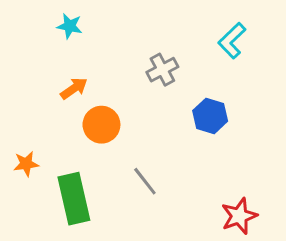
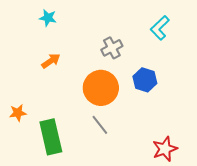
orange circle: (101, 125) -> (101, 88), moved, size x1.4

